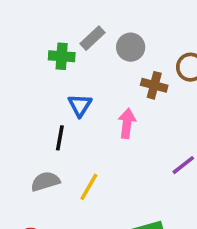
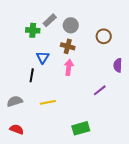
brown cross: (154, 85) -> (68, 46), moved
gray semicircle: (45, 181) -> (15, 101), moved
yellow line: (89, 187) -> (48, 102), turned 49

